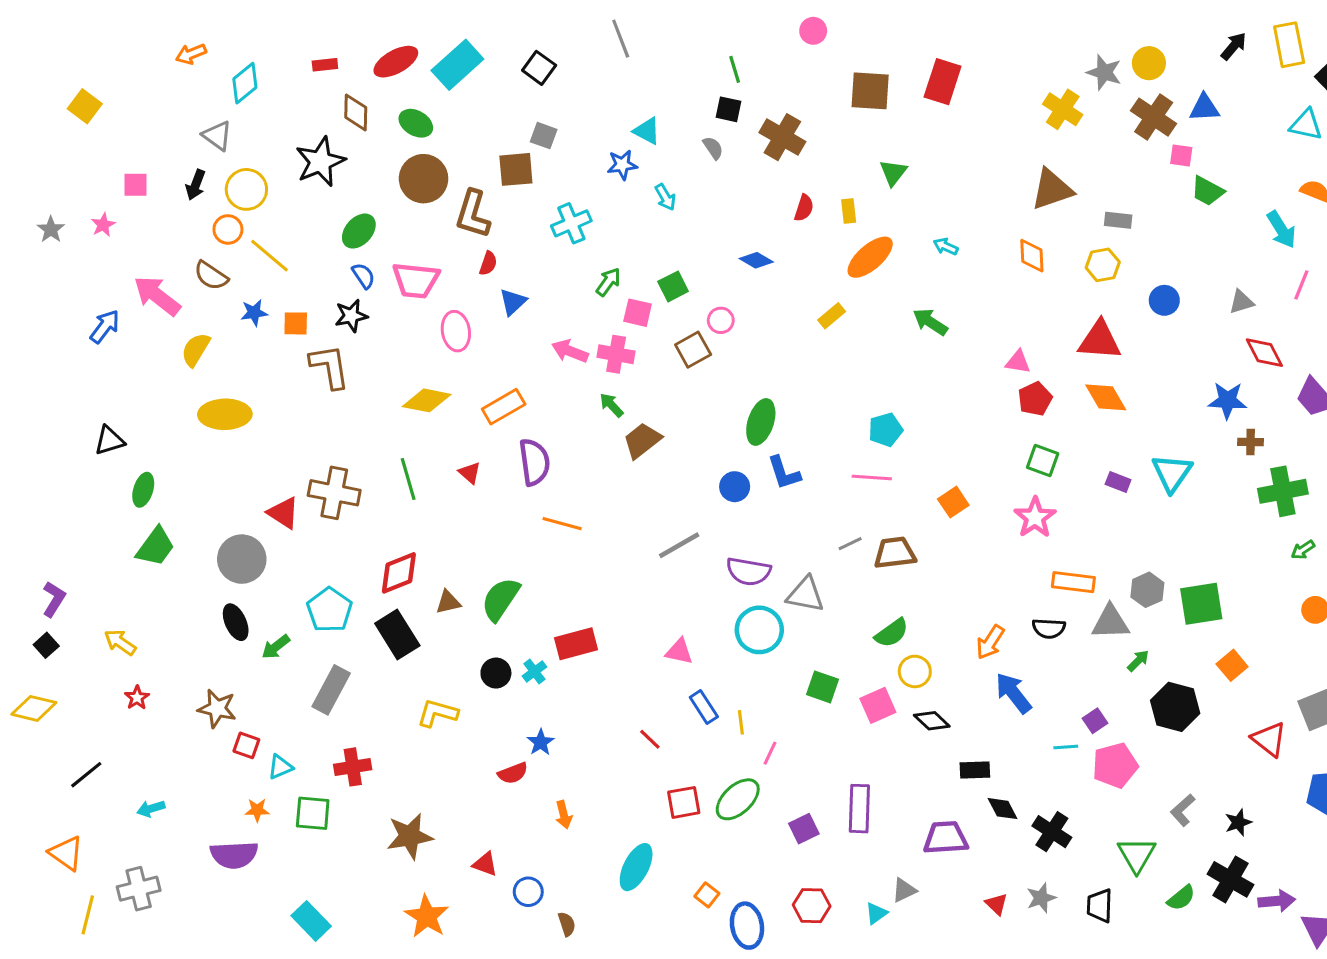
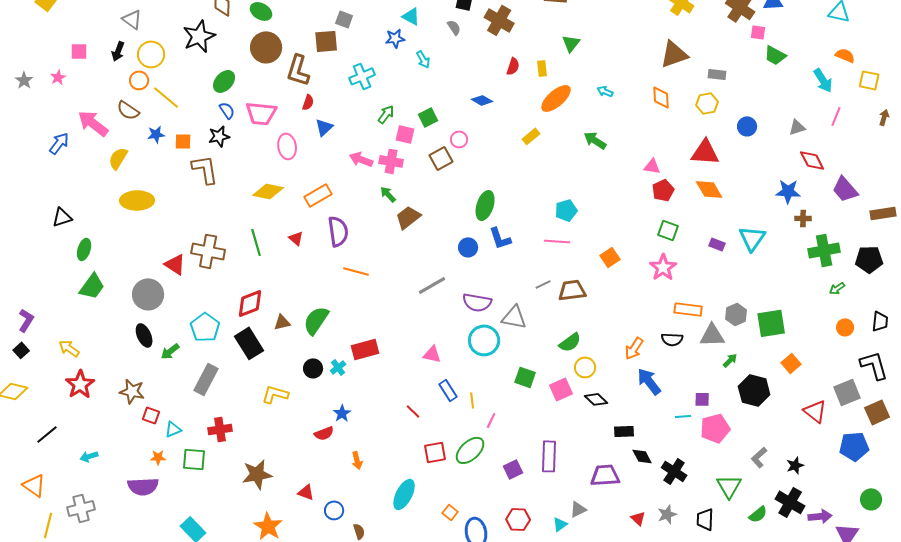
red star: (137, 698) -> (80, 384), size x1.8
purple square: (1095, 721) -> (702, 399), turned 35

